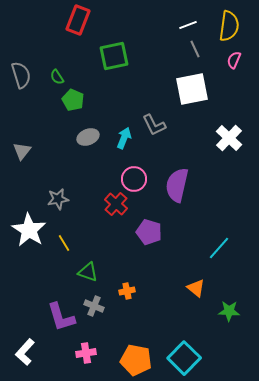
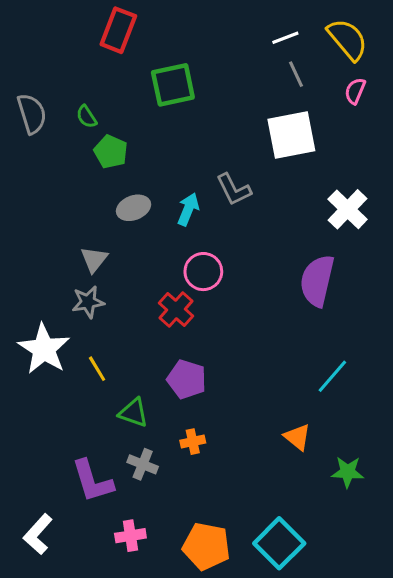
yellow semicircle: (229, 26) -> (348, 39), turned -48
gray triangle: (22, 151) -> (94, 259), moved
purple semicircle: (177, 185) -> (317, 281), moved
purple pentagon: (149, 232) -> (187, 379), moved

